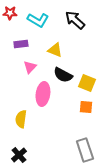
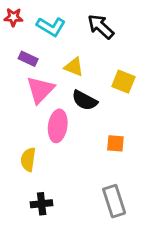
purple rectangle: (21, 44) -> (28, 59), turned 32
pink triangle: (30, 67) -> (40, 90), size x1.6
yellow square: (87, 83) -> (123, 82), moved
black cross: (19, 155) -> (42, 204), moved, turned 35

